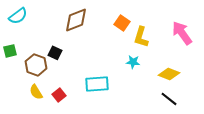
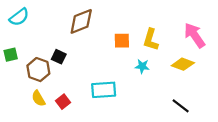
orange square: (122, 23) -> (122, 41), moved, turned -35
yellow diamond: (169, 74) -> (183, 64), moved

